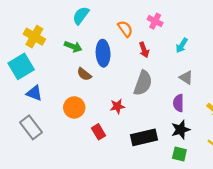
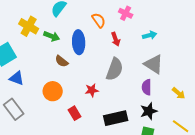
yellow cross: (34, 37) -> (29, 26), moved
cyan arrow: (182, 45) -> (150, 35), turned -136
gray triangle: (186, 78) -> (154, 64), size x1.5

